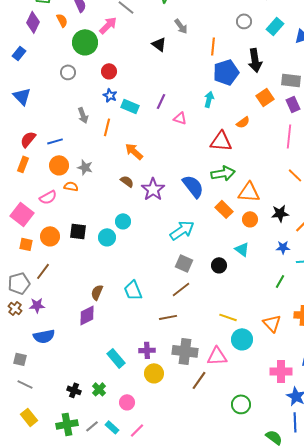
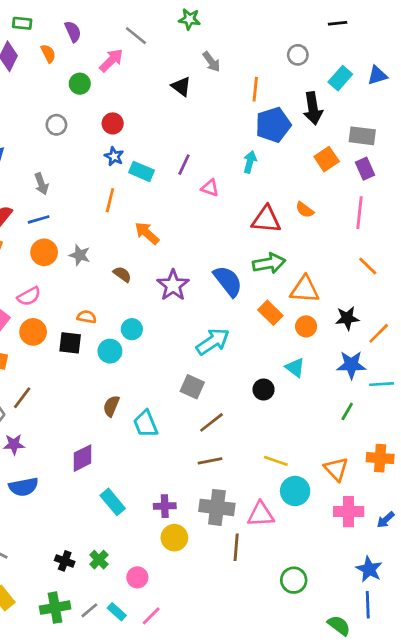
cyan rectangle: (275, 26) -> (340, 78), moved
green circle: (85, 42) -> (80, 84), size x0.6
gray arrow: (83, 115) -> (41, 184), moved
orange semicircle: (243, 122) -> (305, 210), moved, turned 72
brown semicircle: (127, 181) -> (122, 274), moved
orange semicircle: (71, 186) -> (87, 317), moved
orange circle: (50, 236) -> (33, 332), moved
blue star: (283, 247) -> (351, 365), size x1.5
gray square: (184, 263) -> (192, 387), moved
brown semicircle: (97, 292) -> (111, 406), moved
brown line: (168, 317) -> (210, 461), moved
cyan rectangle: (116, 358) -> (113, 502), moved
pink cross: (281, 371) -> (349, 512), moved
brown line: (199, 380) -> (236, 547), turned -30

